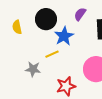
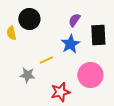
black circle: (46, 19) -> (29, 19), moved
blue star: (64, 36) -> (70, 44), moved

